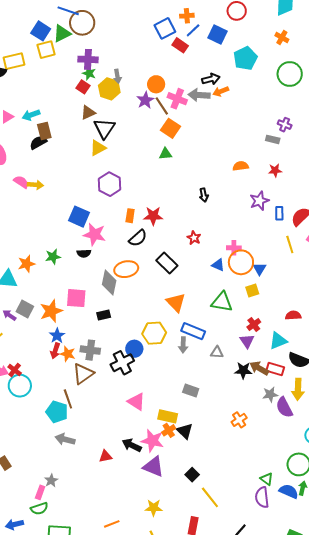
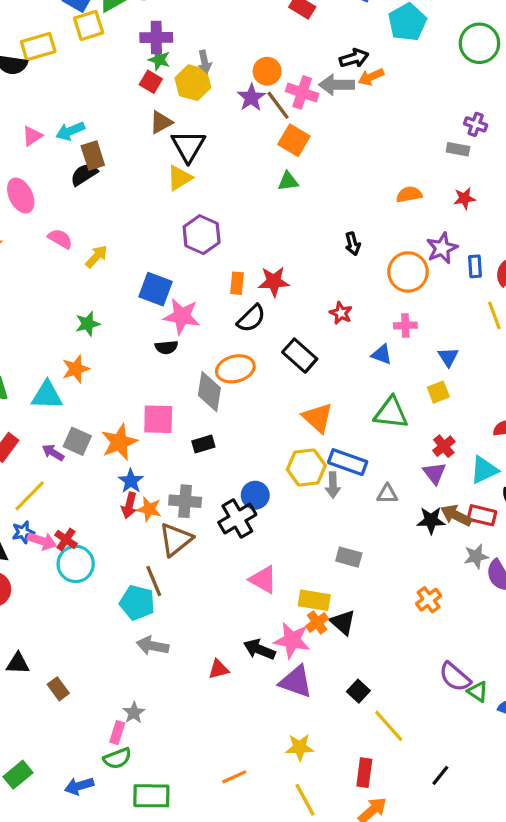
yellow arrow: (35, 185) -> (96, 257), moved, turned -49
green star: (53, 257) -> (88, 324), moved
orange circle: (241, 262) -> (408, 272), moved
yellow hexagon: (154, 333) -> (306, 467), moved
purple semicircle: (262, 497) -> (455, 677), moved, turned -40

